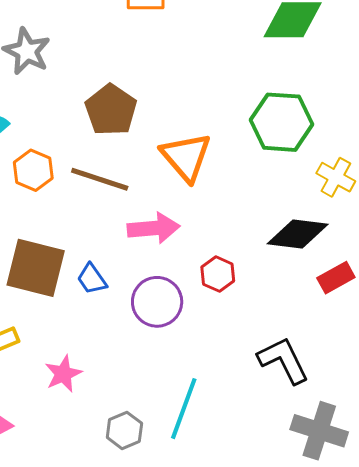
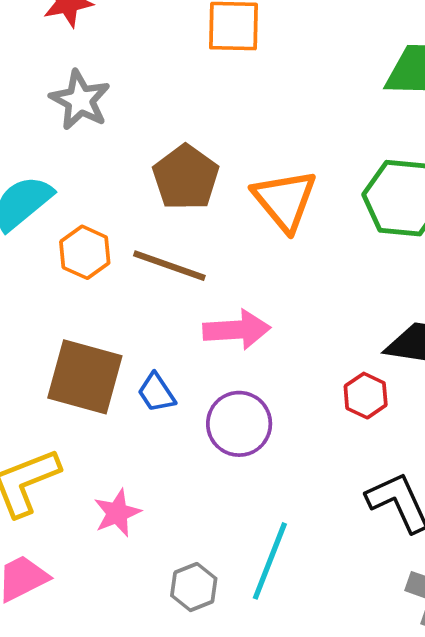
orange triangle: (186, 157) -> (285, 200), moved
red hexagon: (218, 274) -> (366, 396), moved

